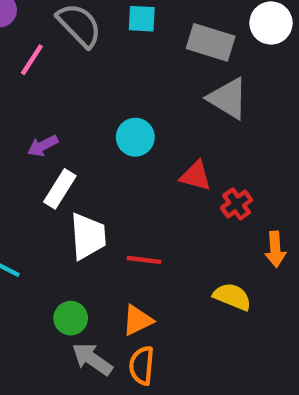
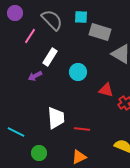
gray rectangle: (211, 42) -> (100, 32), moved
white rectangle: (60, 189) -> (50, 57), moved
green circle: (71, 318) -> (39, 153), moved

